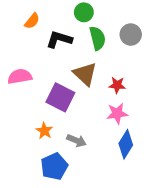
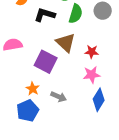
green semicircle: (97, 38) -> (76, 14), turned 30
blue pentagon: (54, 166) -> (28, 111), moved

